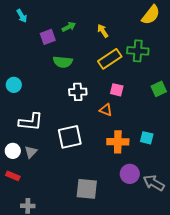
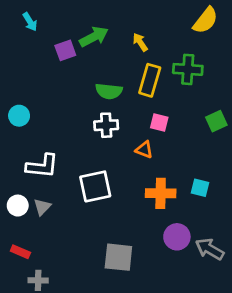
green arrow: (69, 27) -> (94, 37), size x1.5
yellow rectangle: (110, 59) -> (150, 80), turned -40
green semicircle: (63, 62) -> (109, 91), moved
red rectangle: (13, 176) -> (20, 252), moved

